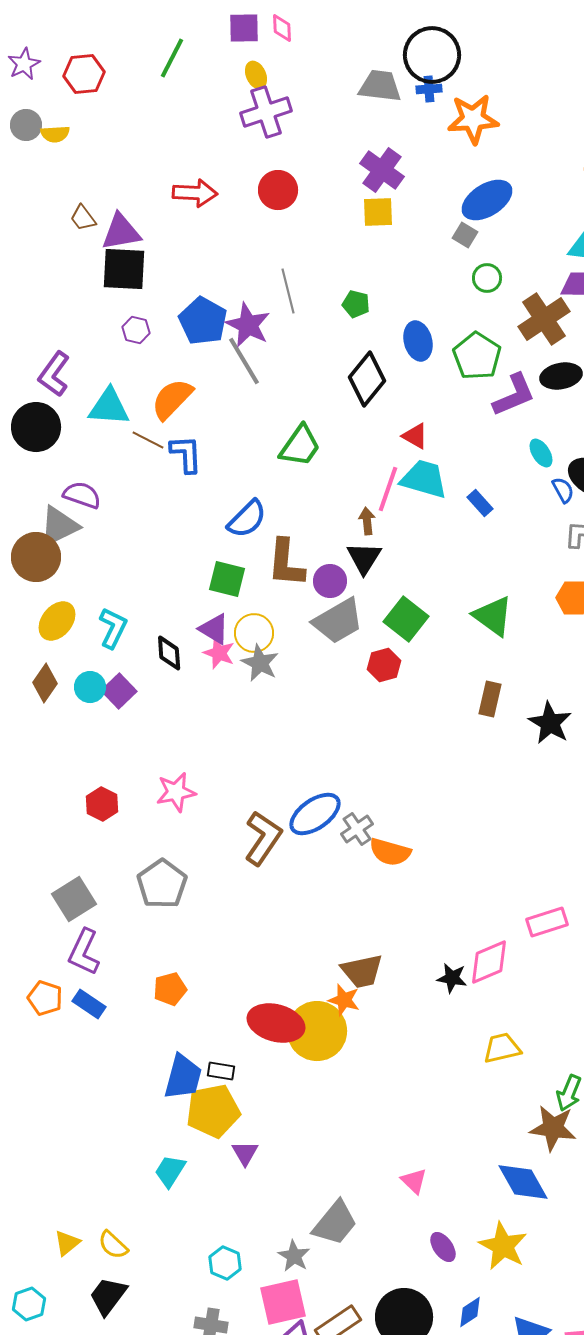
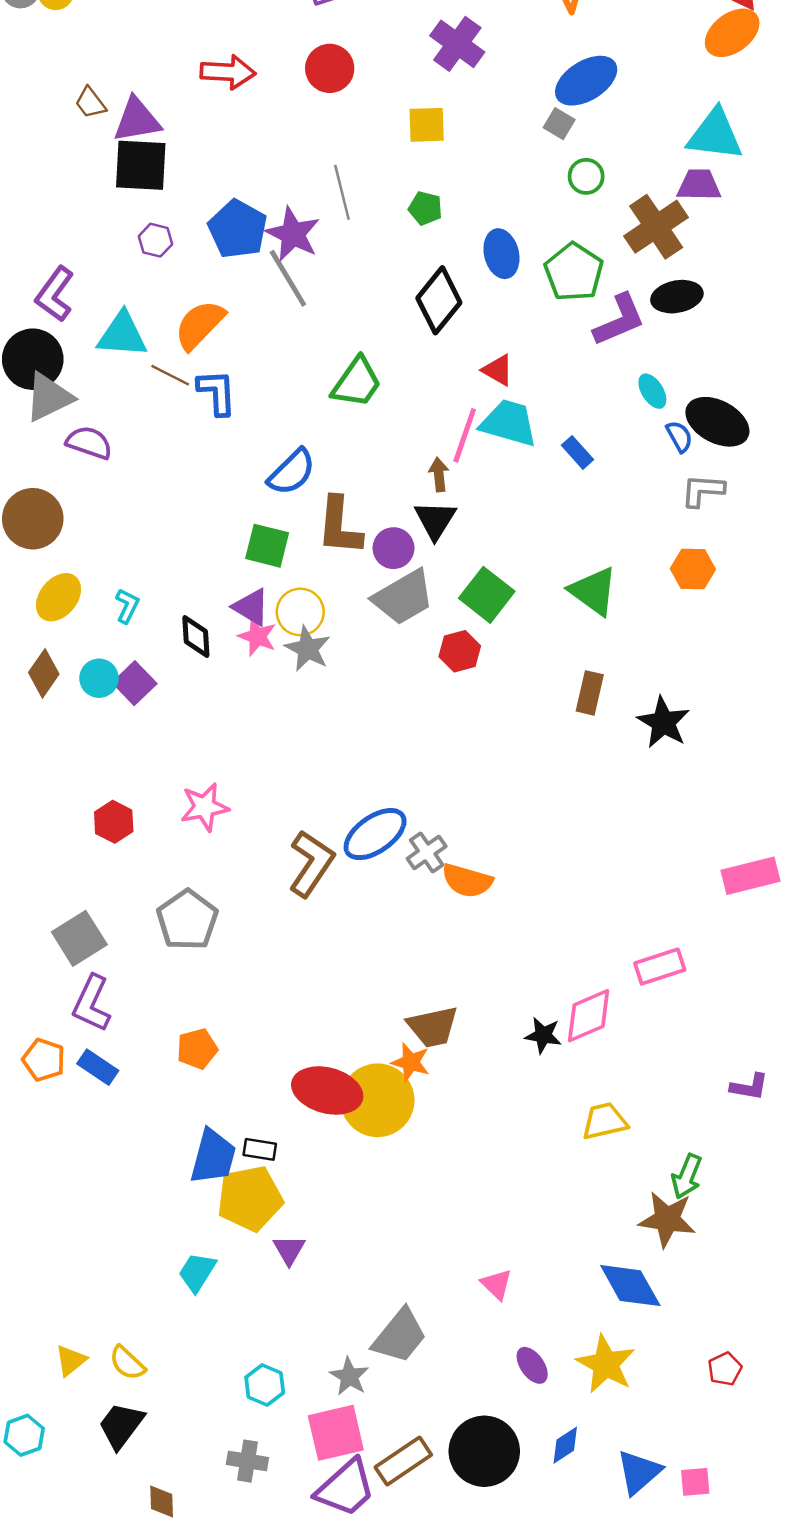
yellow square: (378, 212) -> (427, 125), moved
gray triangle: (59, 526) -> (49, 397), moved
cyan L-shape: (113, 628) -> (127, 606), size x0.7

